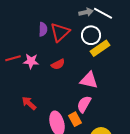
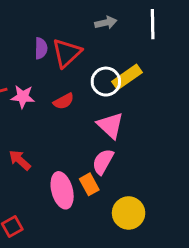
white line: (103, 13) -> (153, 24), moved, turned 60
white circle: (91, 35) -> (106, 82), moved
pink triangle: (89, 80) -> (110, 125), turned 30

